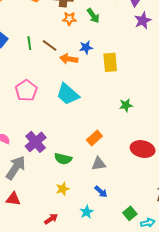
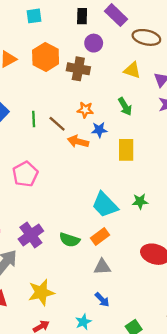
green arrow: (93, 16) -> (125, 106), moved
orange star: (69, 19) -> (85, 110), moved
cyan trapezoid: (68, 94) -> (105, 205), moved
green semicircle: (63, 159) -> (70, 240), moved
yellow star: (63, 189) -> (41, 292), moved, size x1.6

